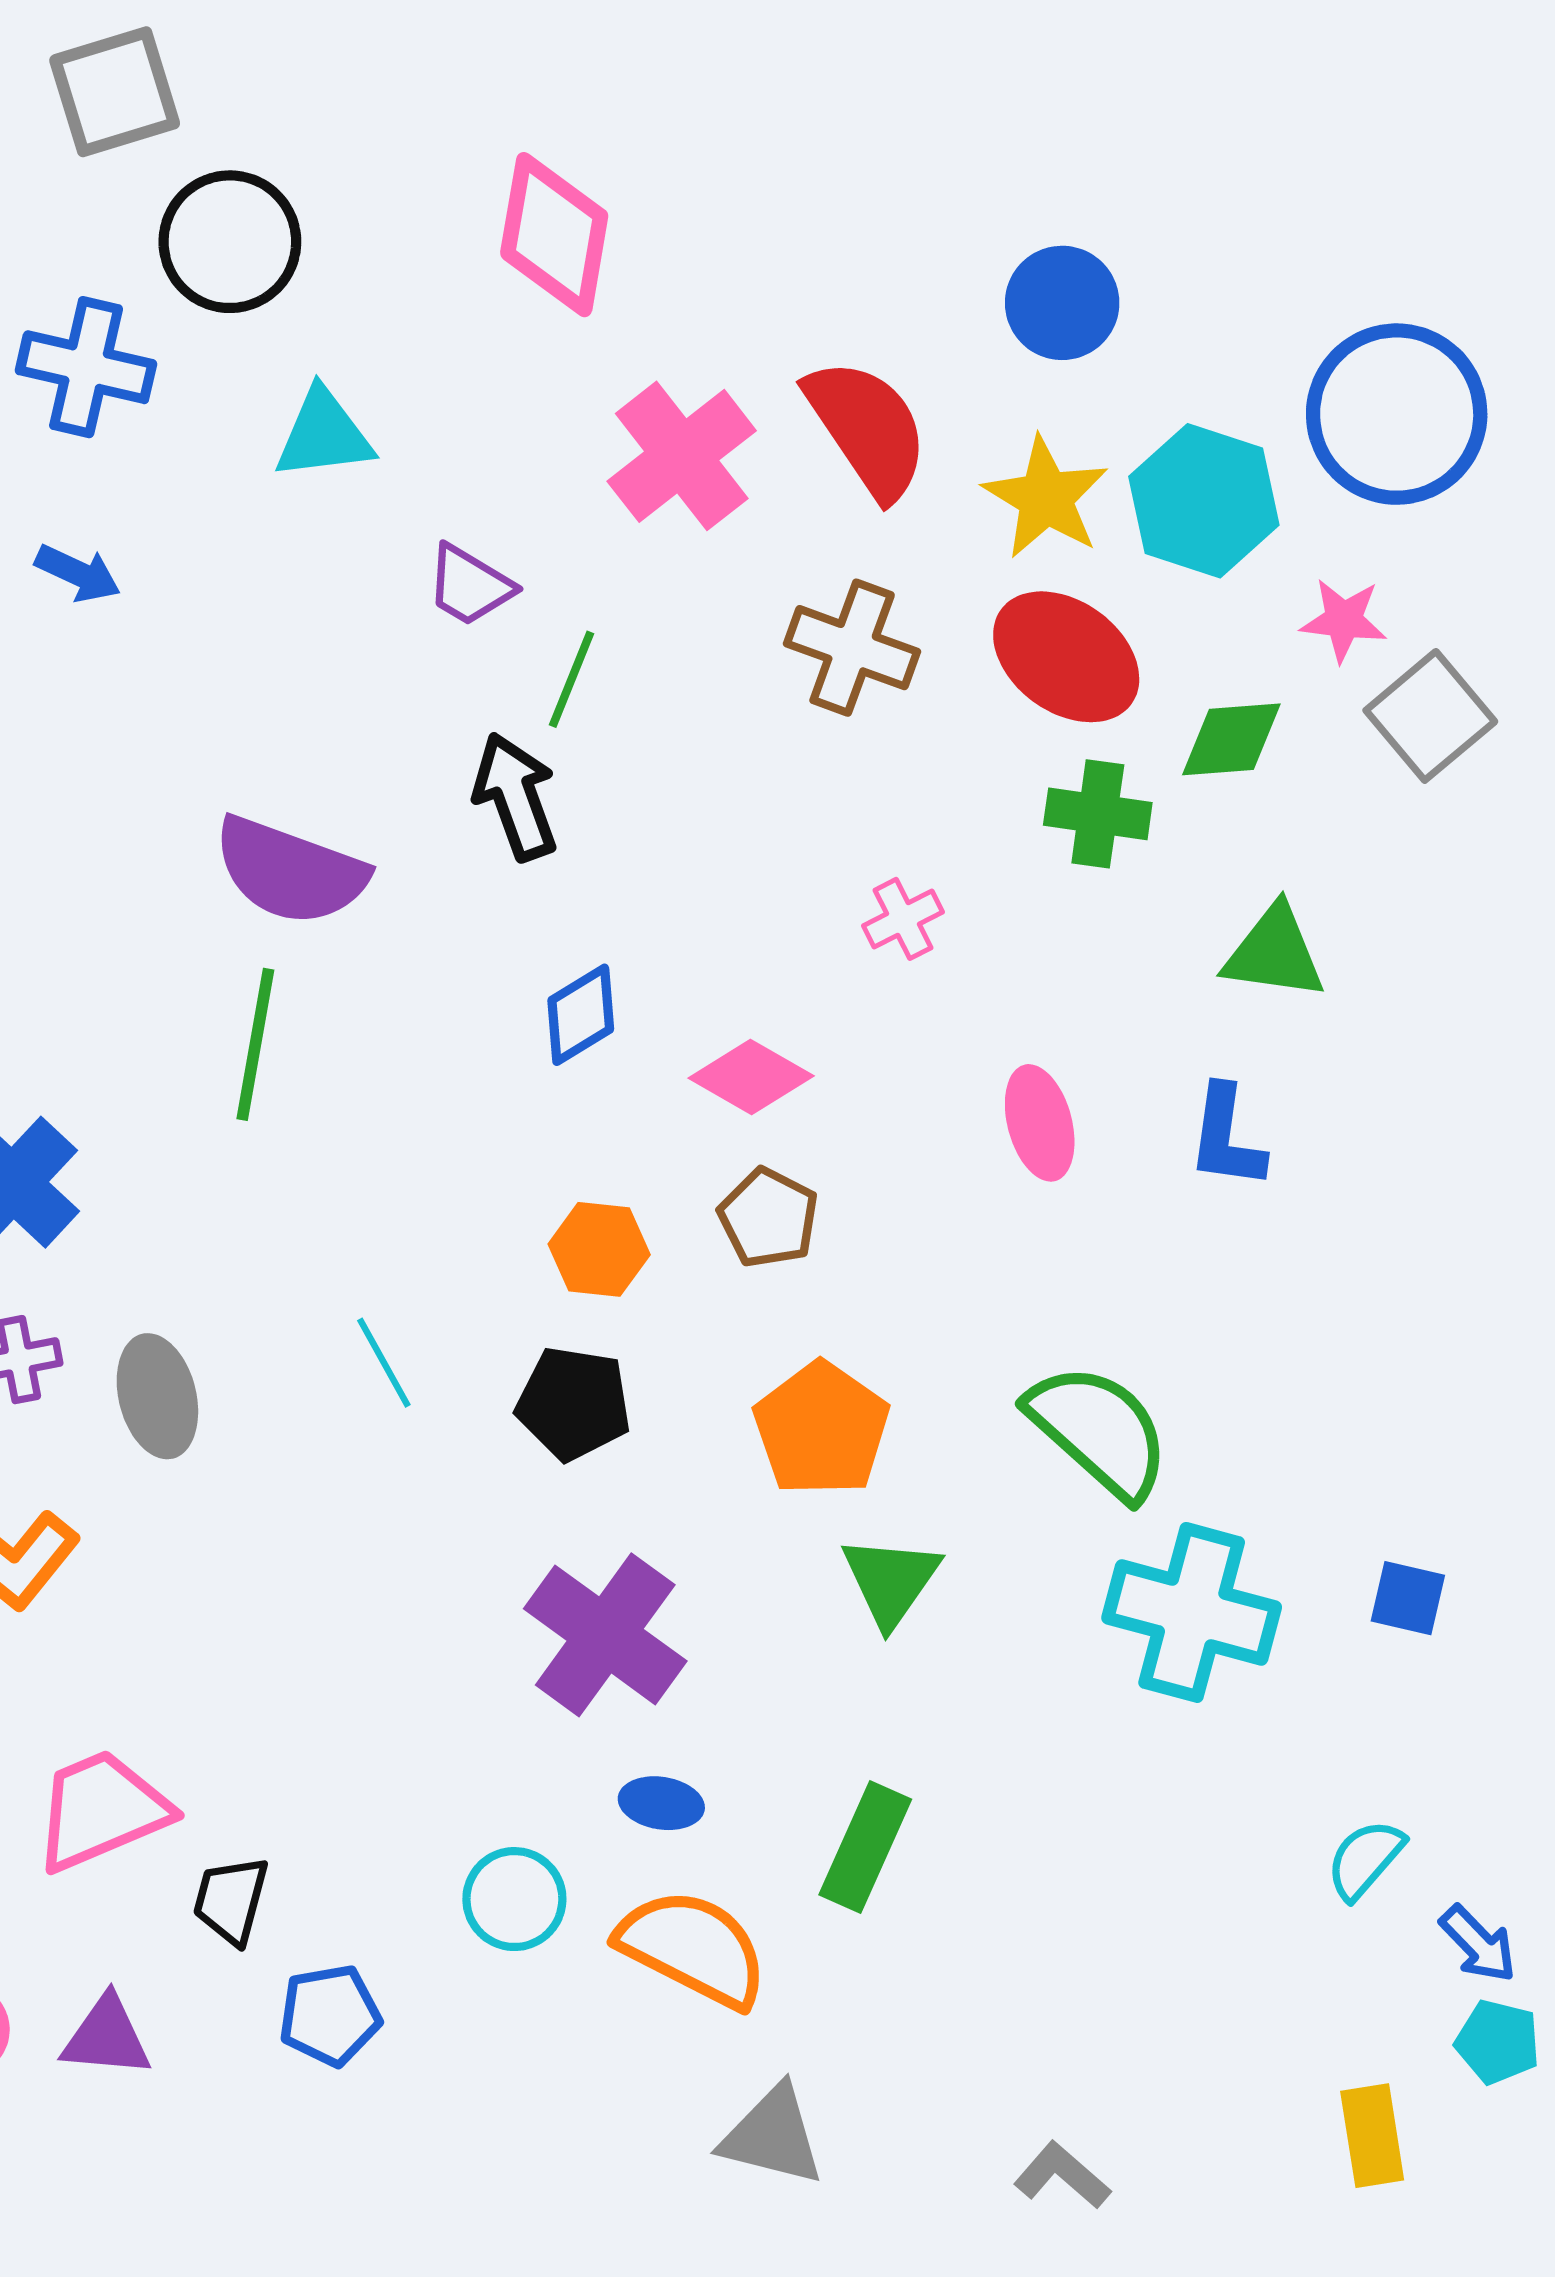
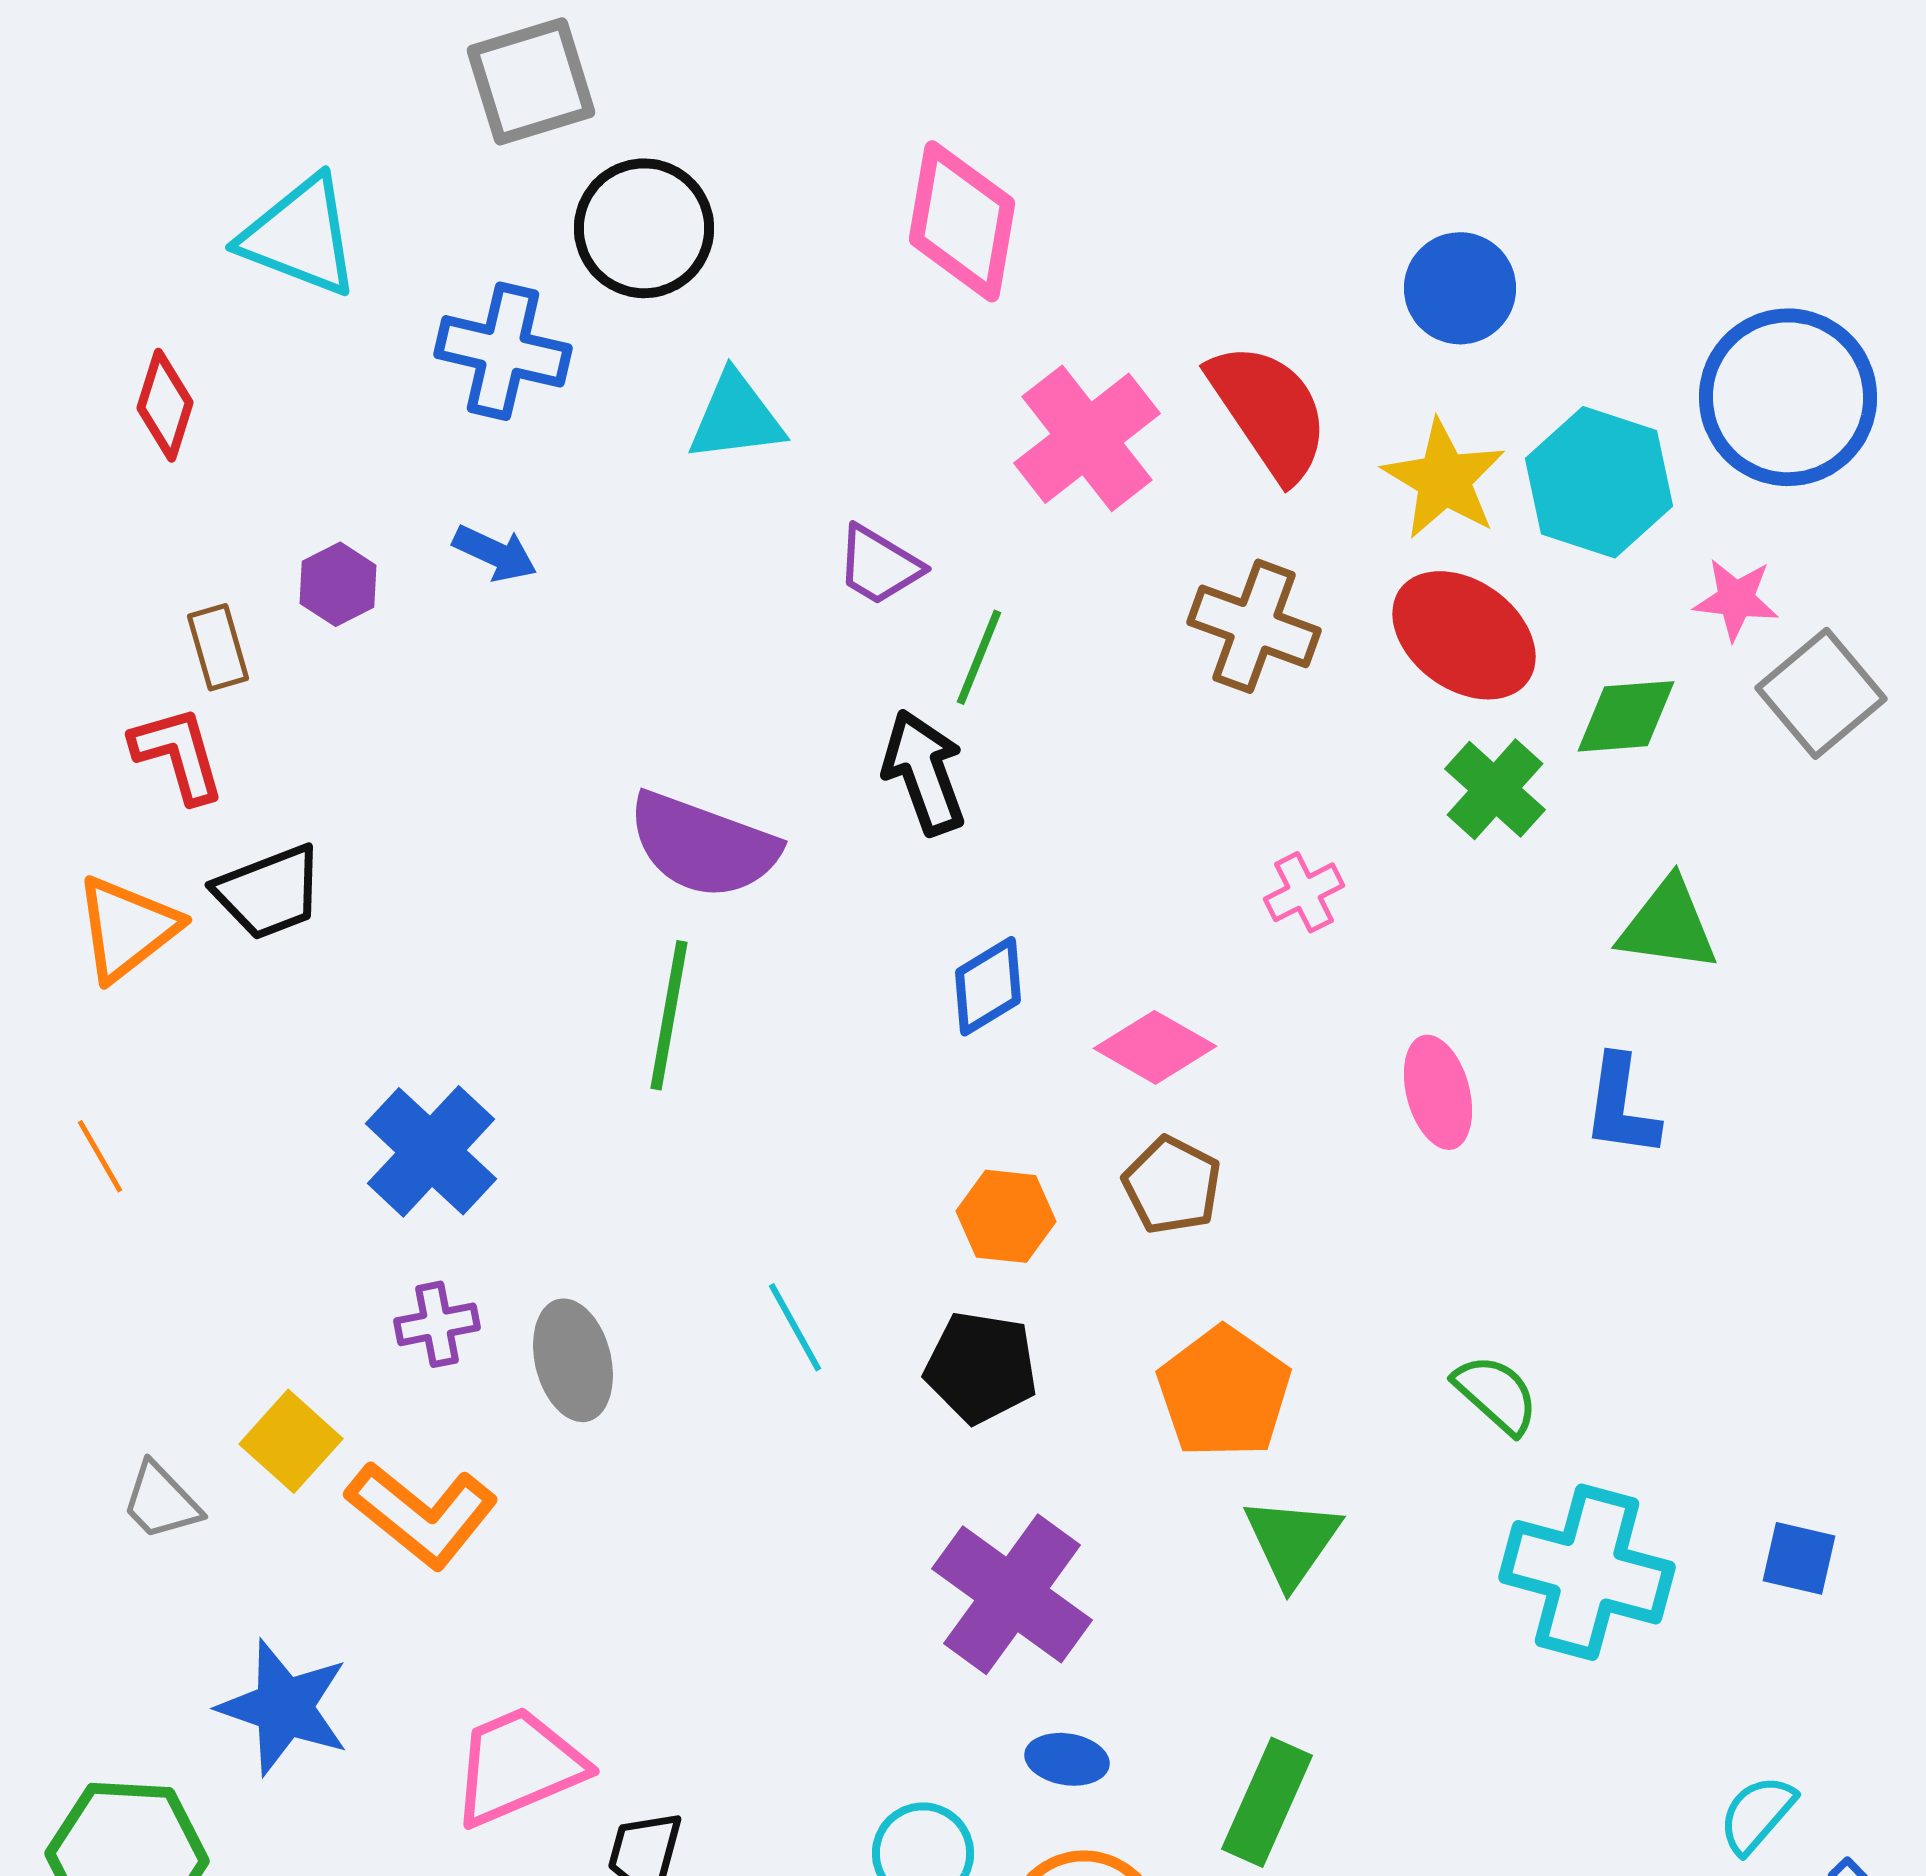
green cross: (1098, 814) -> (1495, 789), turned 34
green semicircle: (1099, 1431) -> (1496, 1394), size x0.6

